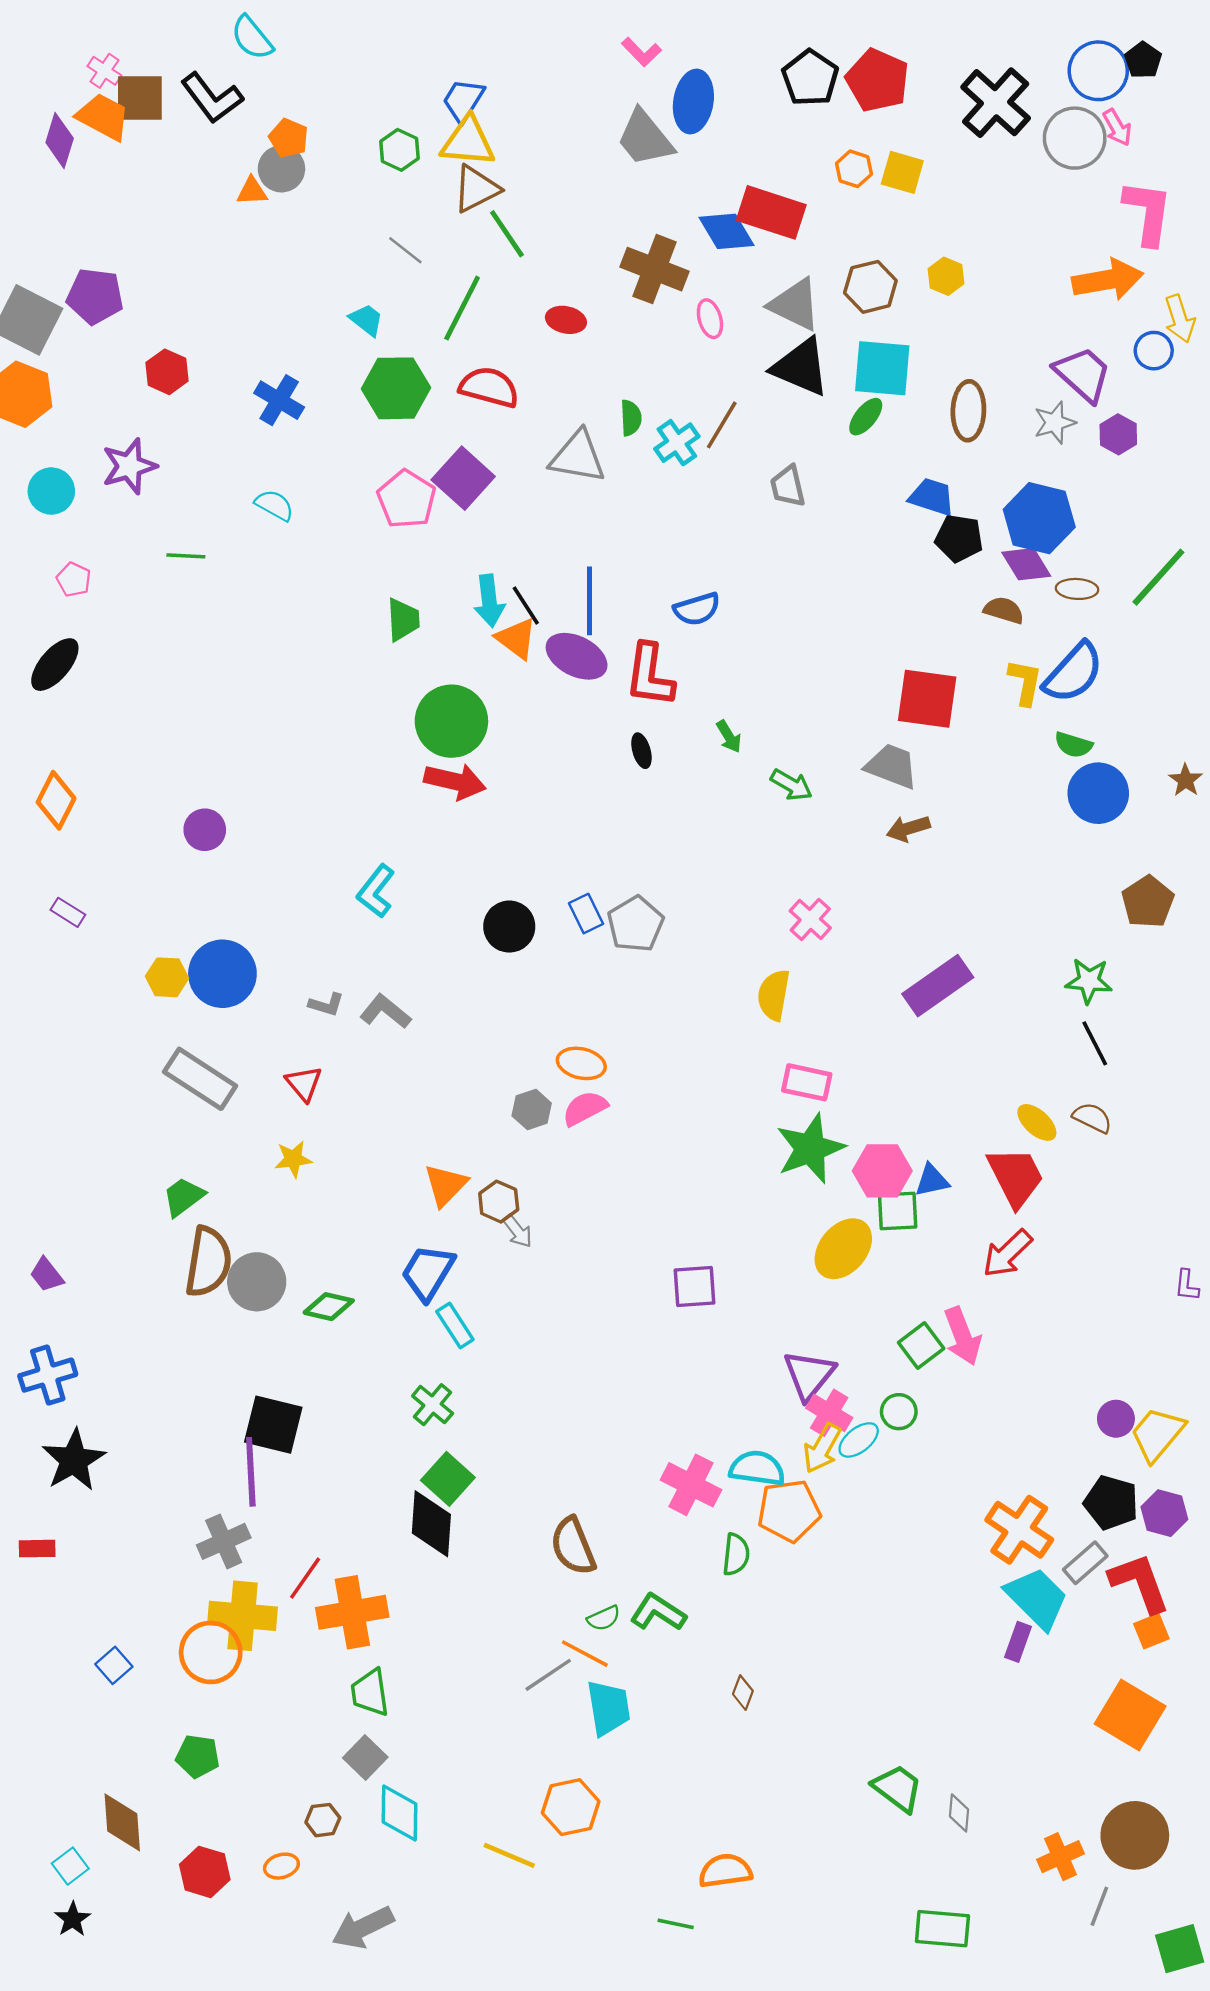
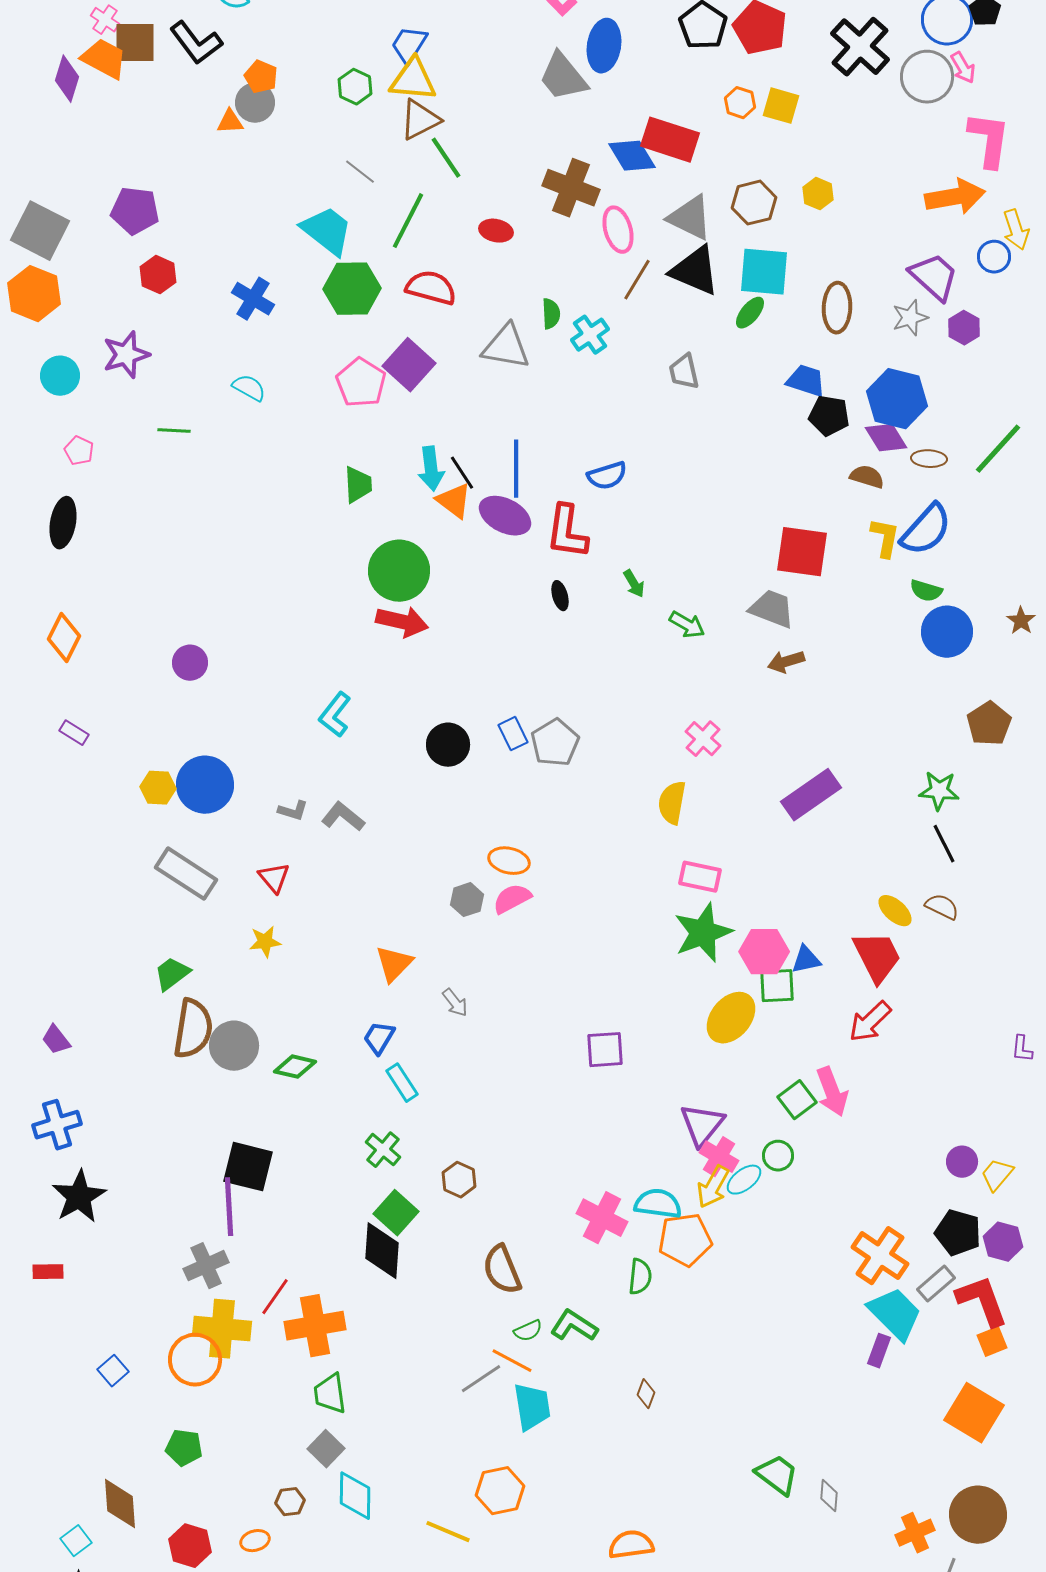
purple pentagon: (95, 296) -> (135, 211), moved
pink ellipse: (710, 319) -> (618, 230), size x1.4
cyan trapezoid: (366, 320) -> (327, 231), size x1.8
brown line: (722, 425) -> (637, 280), moved
black ellipse: (55, 665) -> (63, 523), turned -30
brown hexagon: (499, 1202) -> (459, 1180), moved
blue trapezoid: (428, 1272) -> (379, 1038), size x0.7
yellow trapezoid: (1157, 1434) -> (997, 1175), size x0.7

